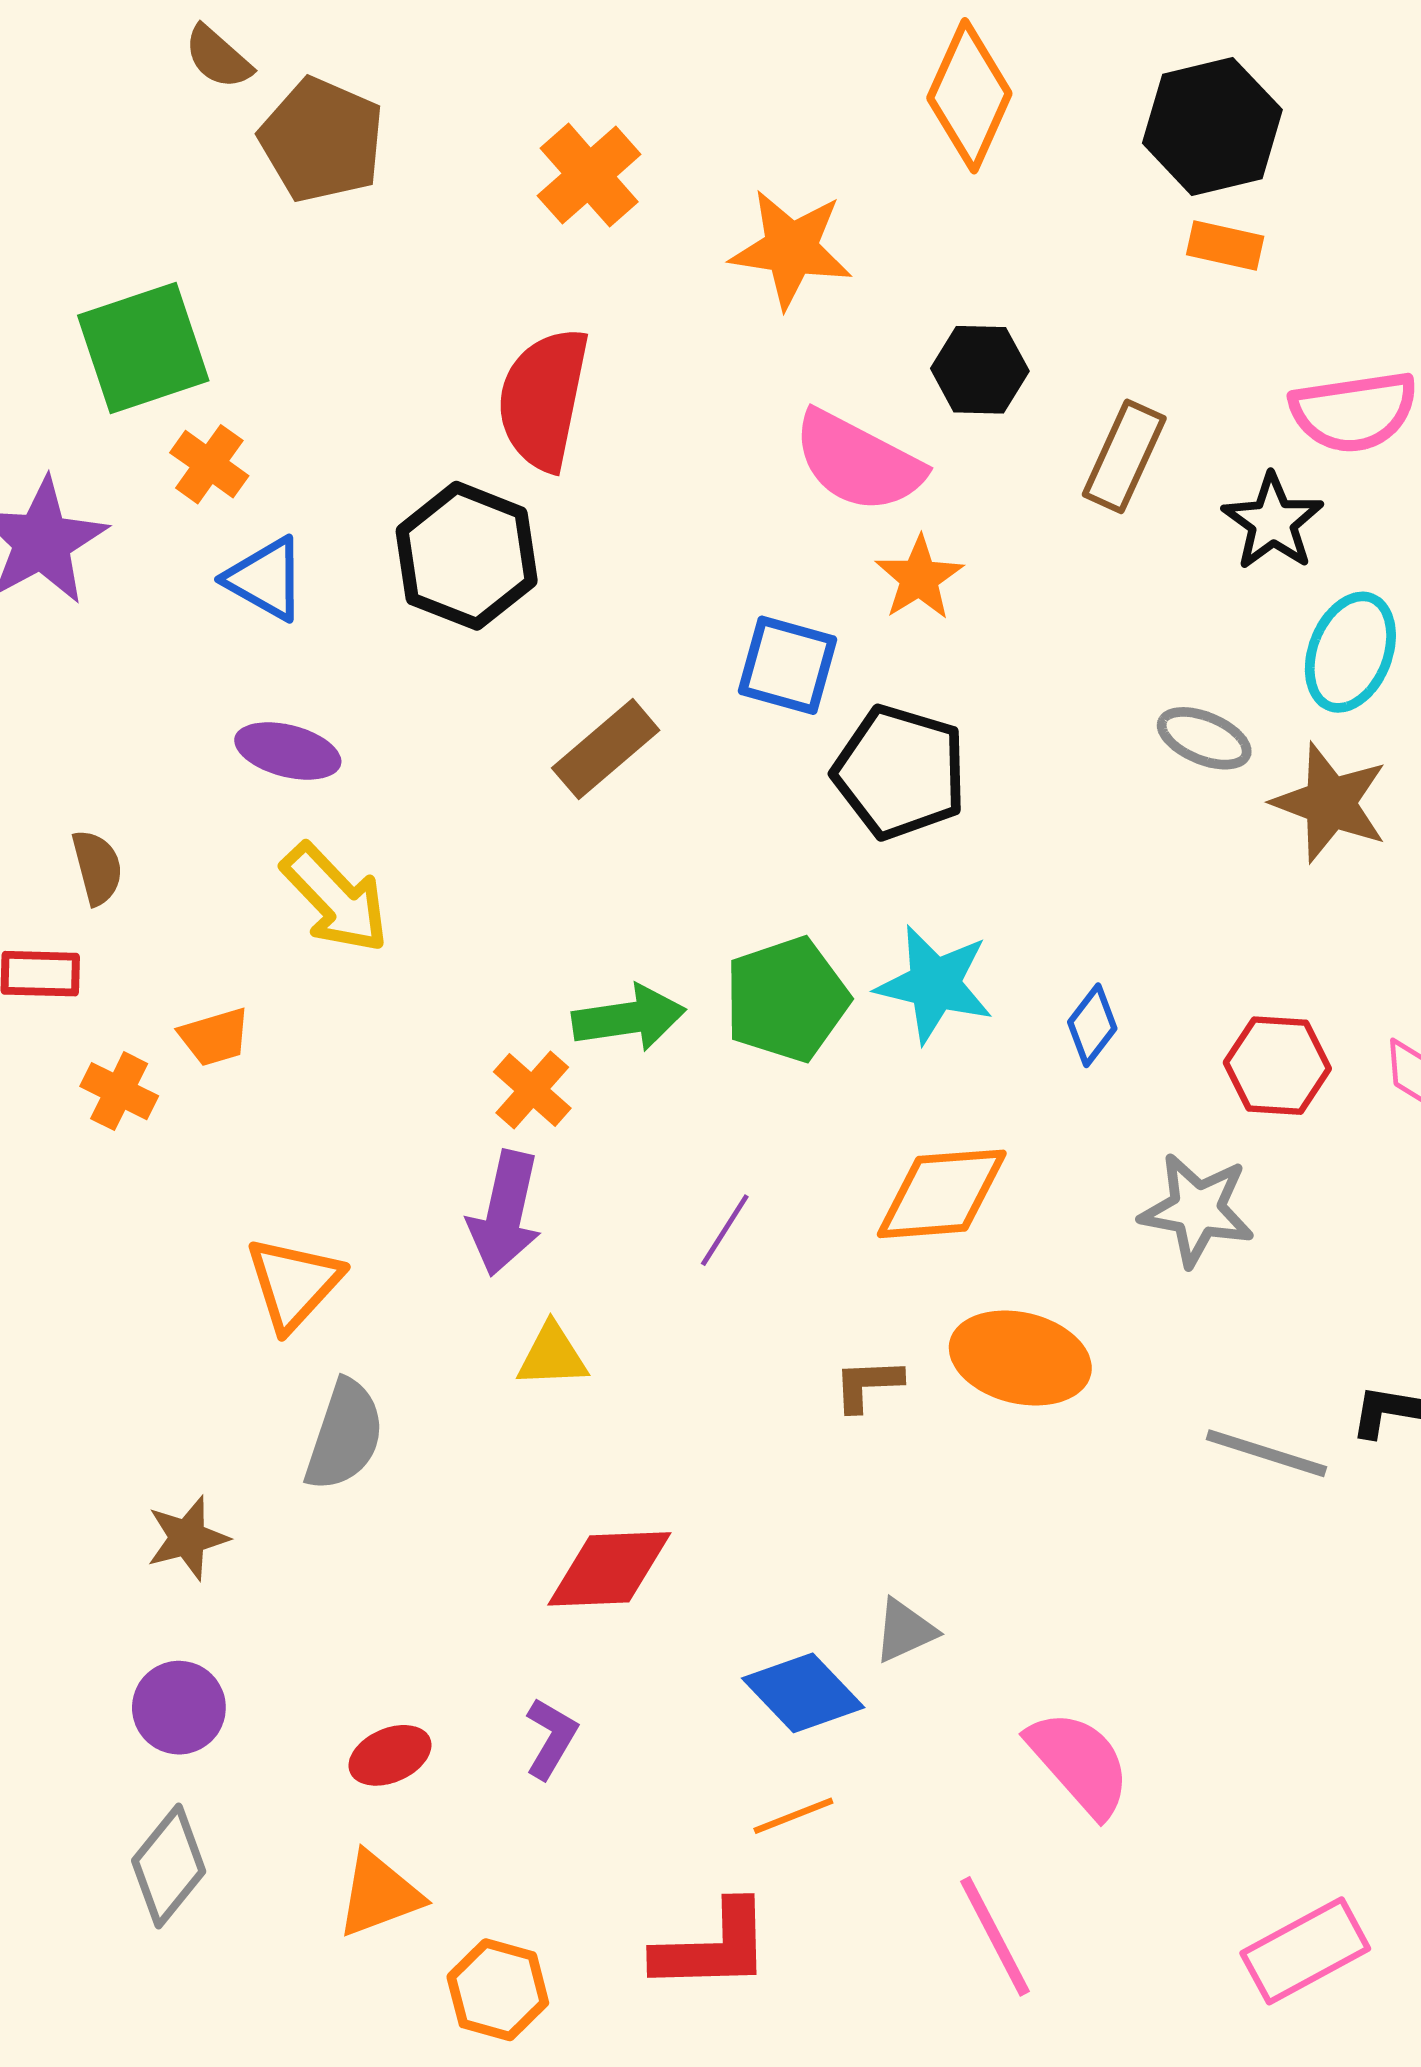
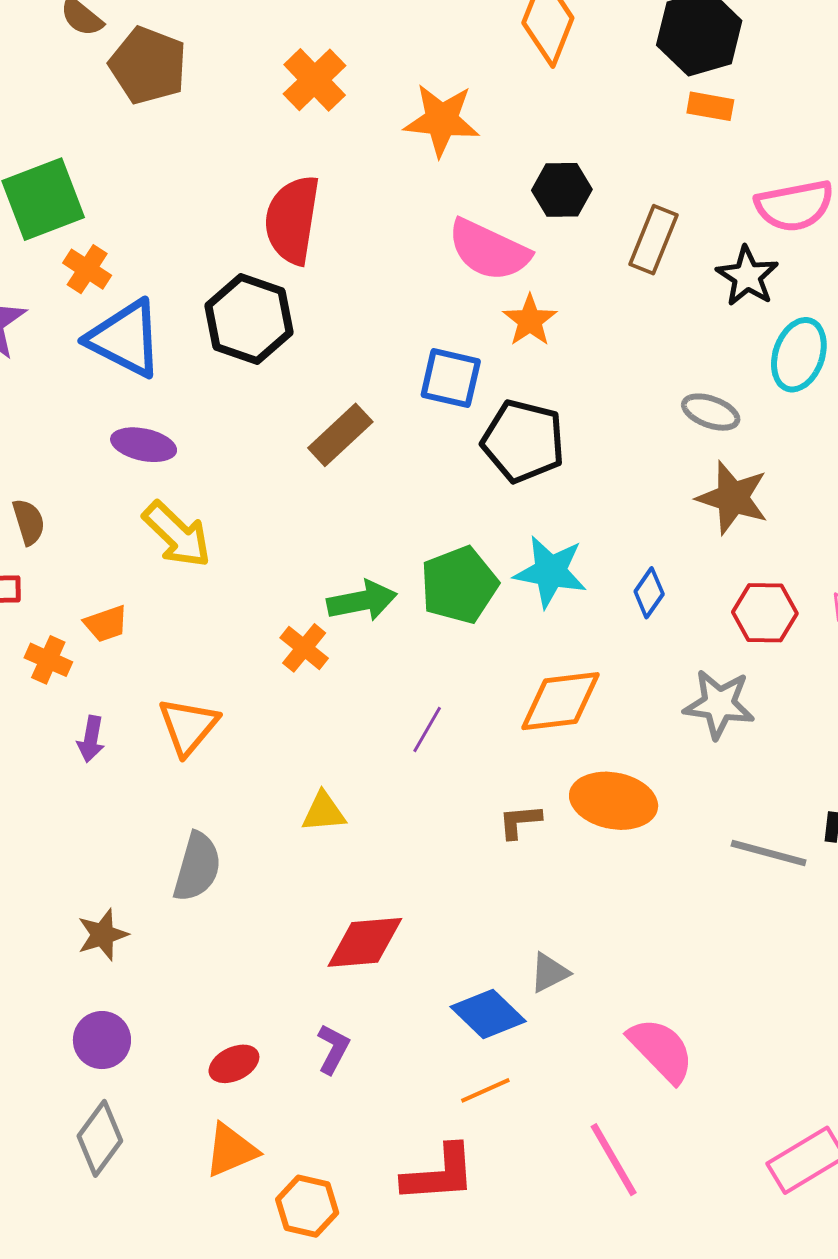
blue triangle: (266, 579) -> (125, 339), size x1.5
brown star: (1330, 803) -> (733, 498), moved
purple arrow: (505, 1213) -> (91, 739), moved, size x0.6
orange triangle: (294, 1283) -> (188, 726), moved

